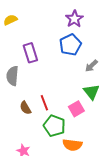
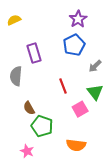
red line: (44, 103) -> (63, 86), moved
green pentagon: (54, 126) -> (42, 126), moved

